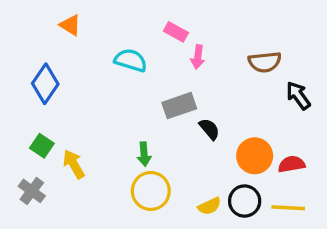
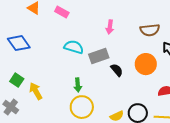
pink rectangle: (176, 32) -> (62, 12), moved
cyan semicircle: (131, 60) -> (74, 47), moved
blue diamond: (45, 84) -> (19, 43), turned -70
orange circle: (255, 156) -> (146, 64), moved

